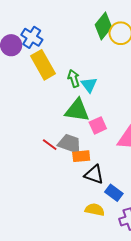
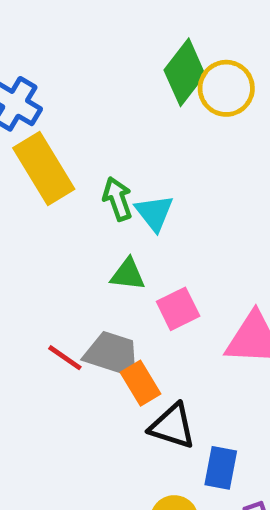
green triangle: (77, 110) -> (128, 274), size x0.6
orange rectangle: (81, 156) -> (141, 383), turned 66
blue rectangle: (114, 193) -> (221, 468), turned 66

